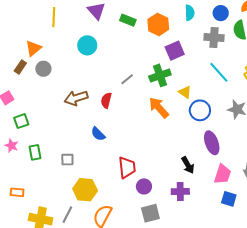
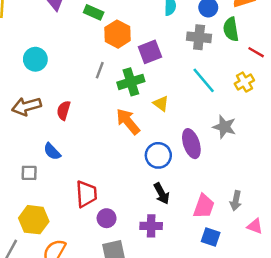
orange hexagon: (158, 24) -> (118, 34), moved
cyan circle: (87, 45) -> (35, 59), moved
gray line: (127, 79) -> (100, 70), moved, turned -32
blue circle: (200, 110) -> (158, 155), moved
purple ellipse: (212, 143) -> (191, 144), moved
gray square: (67, 160) -> (29, 173), moved

